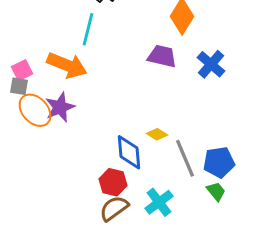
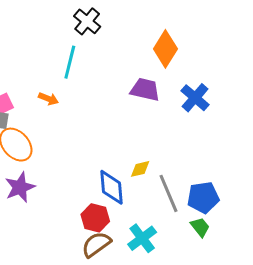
orange arrow: (67, 65) -> (48, 99), size x0.5
purple star: (60, 107) -> (20, 187), moved
yellow diamond: (157, 134) -> (140, 169), turned -45

